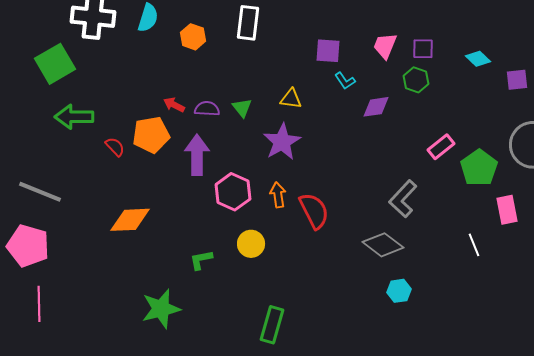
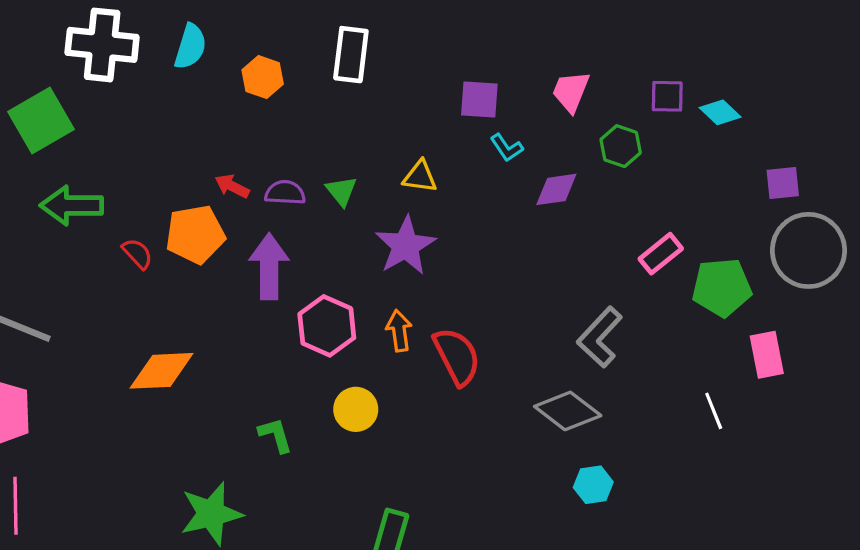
purple square: (423, 49) -> (667, 96), moved
purple square: (517, 80) -> (783, 183), moved
green pentagon: (479, 168) -> (722, 287), turned 30
green L-shape: (201, 260) -> (275, 435), turned 85

